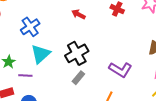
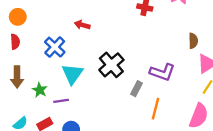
red arrow: (79, 14) -> (82, 25), moved
gray rectangle: (78, 78) -> (136, 89), moved

